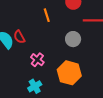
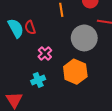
gray circle: (73, 39) -> (84, 38), size x1.6

